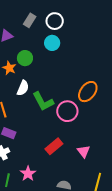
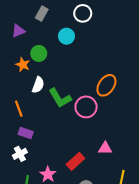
white circle: (55, 21) -> (83, 13), moved
red rectangle: (54, 146) -> (75, 161), moved
pink triangle: (84, 151) -> (105, 148), turned -48

